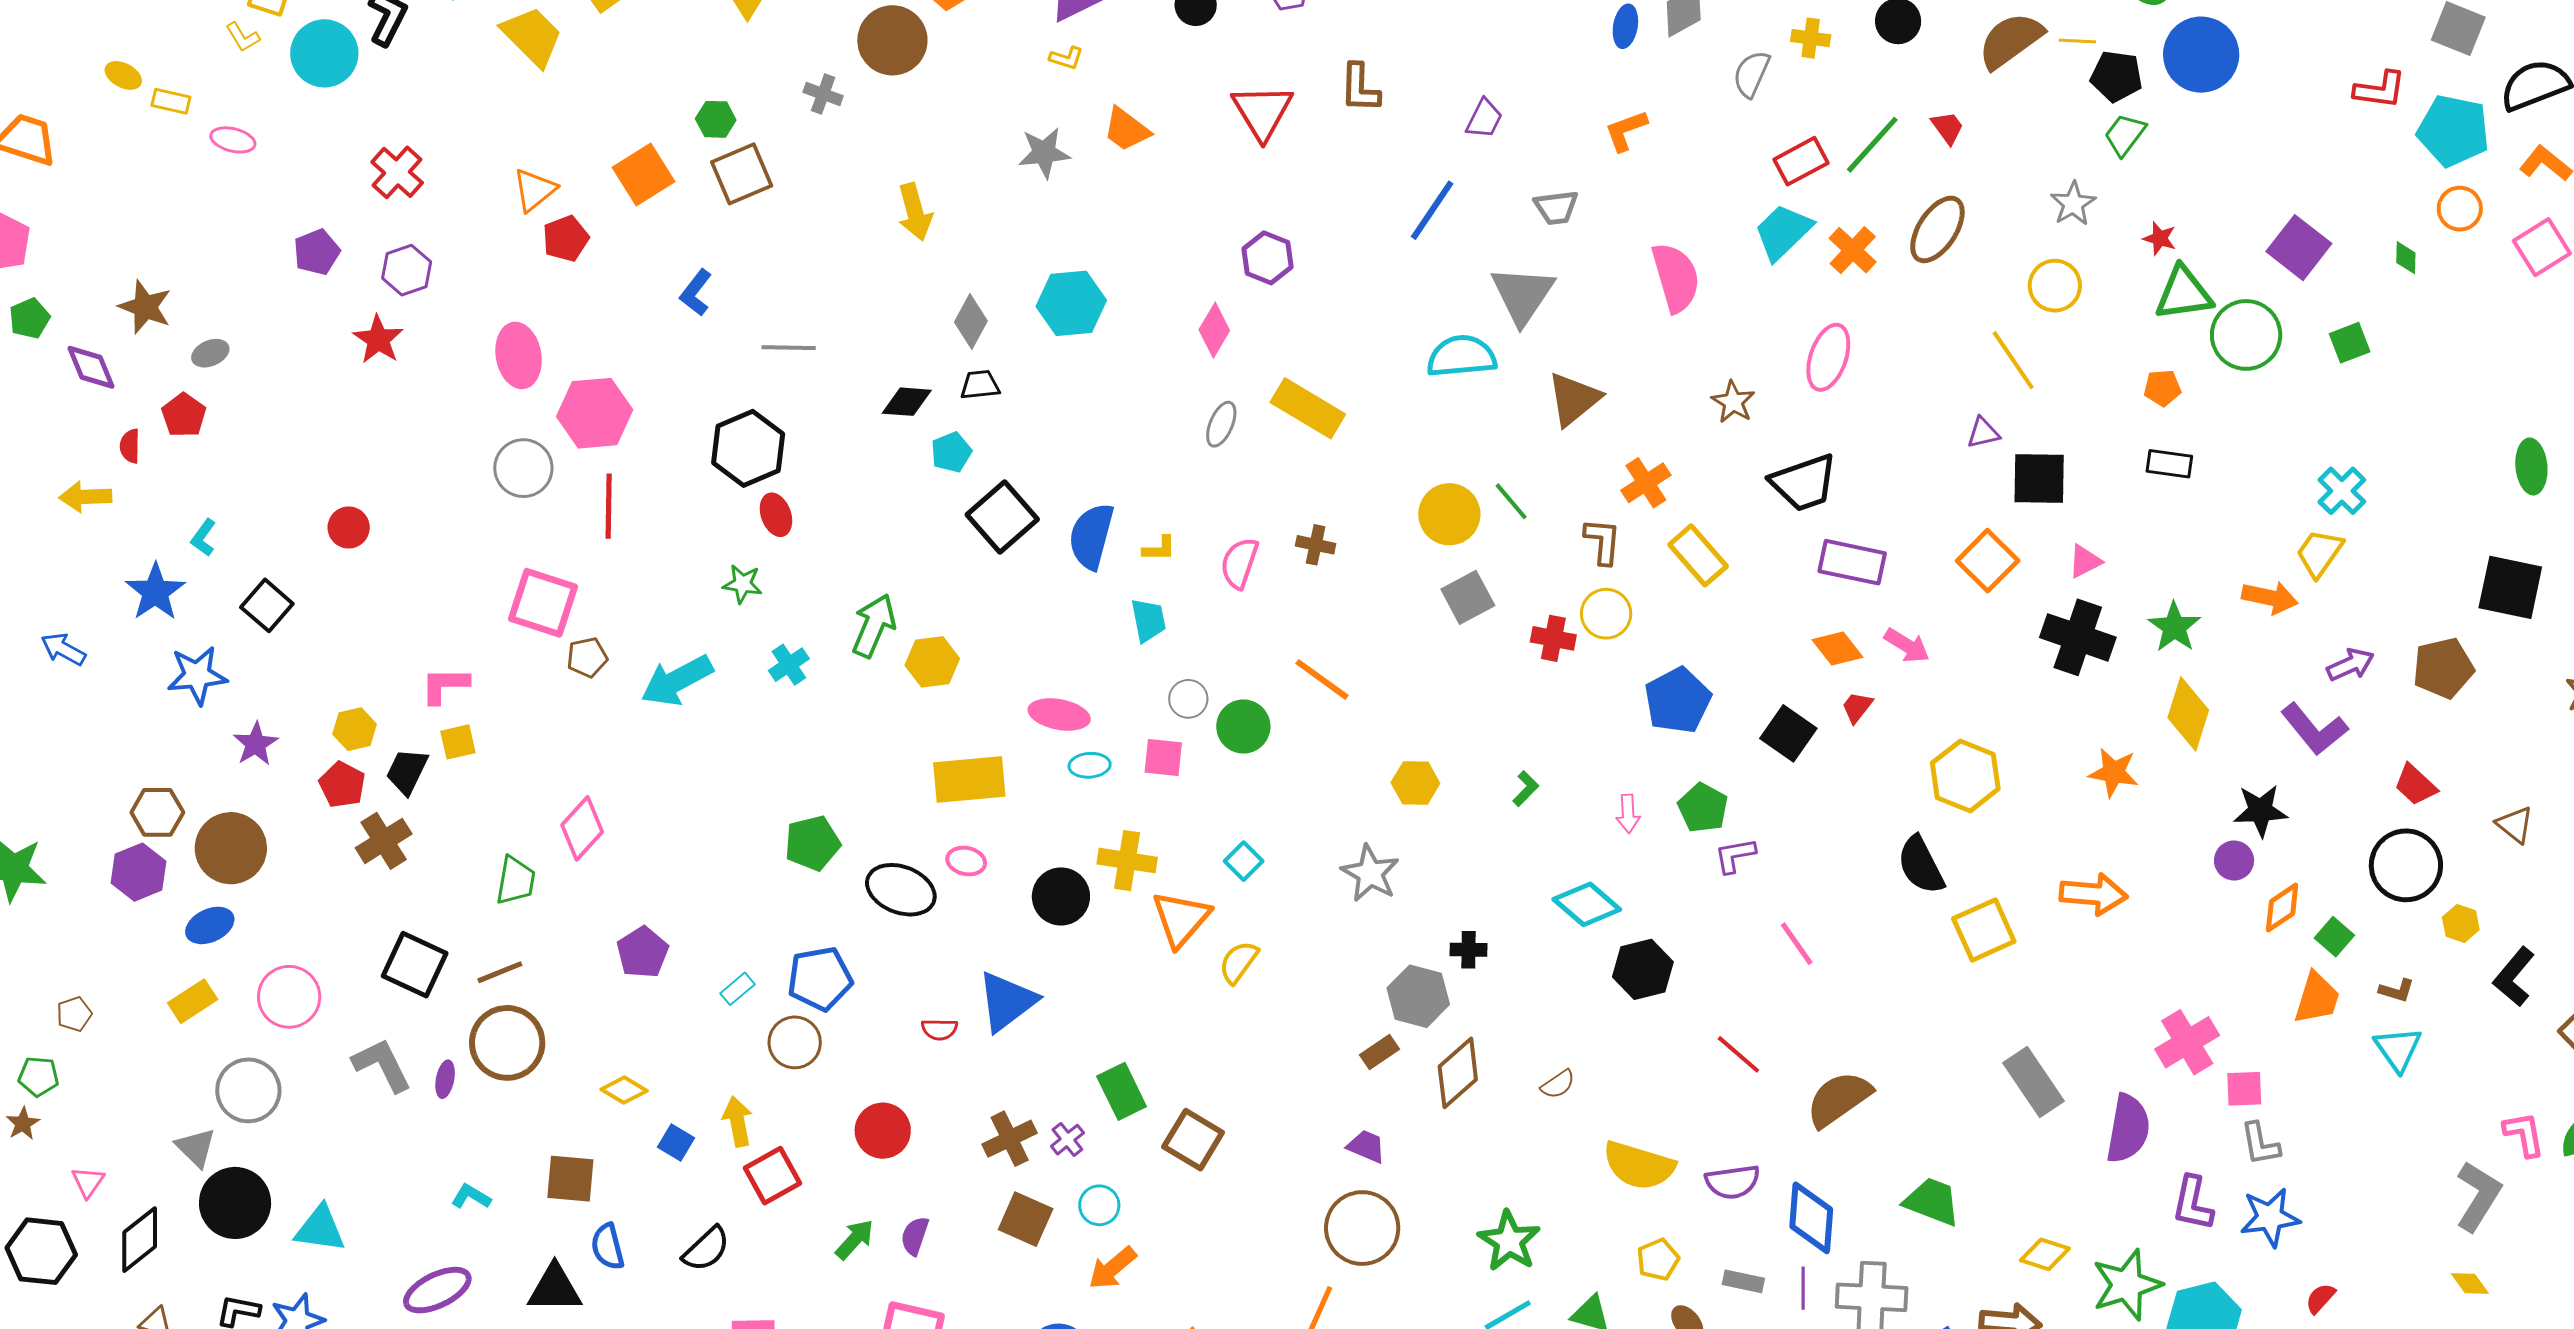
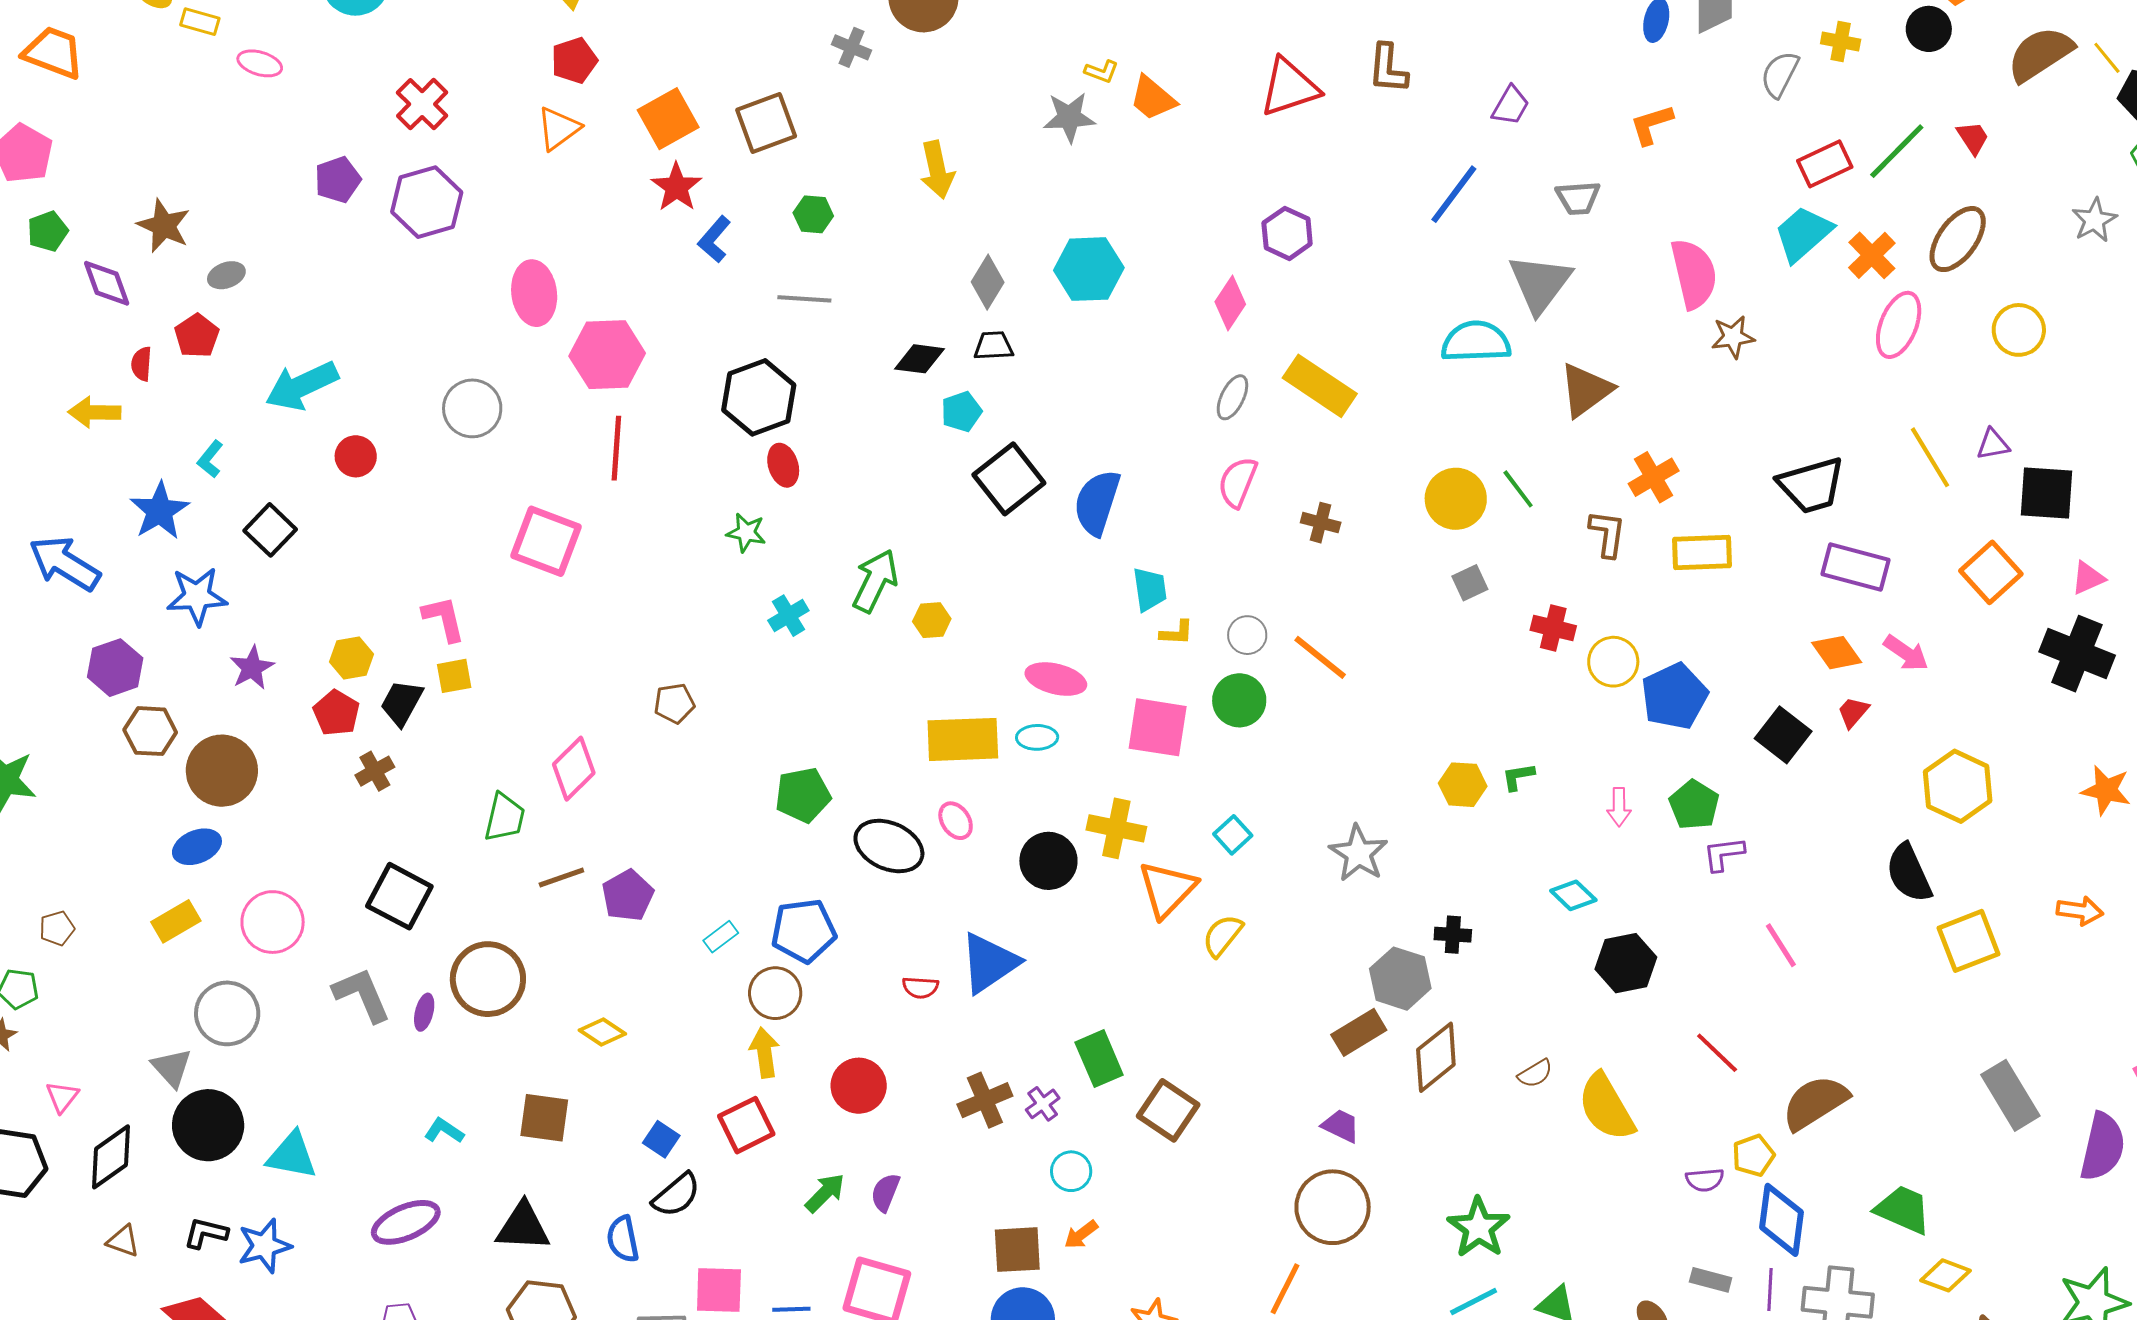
yellow line: (2077, 41) -> (2107, 58), turned 45
yellow L-shape: (1066, 58) -> (1102, 72), moved
red triangle: (1262, 112) -> (1289, 87), turned 40
green hexagon: (716, 119) -> (813, 214), moved
red pentagon: (566, 239) -> (574, 60), moved
purple hexagon: (407, 270) -> (427, 202), size x1.4
yellow circle: (2055, 286) -> (2019, 330), moved
red star: (378, 339) -> (677, 187), moved
pink ellipse: (1828, 357) -> (1899, 325), moved
yellow line: (2013, 360) -> (1930, 457), moved
brown star: (1733, 402) -> (1733, 337), moved, turned 30
gray circle: (523, 468) -> (472, 408), moved
yellow L-shape: (1159, 549) -> (1177, 633), moved
yellow rectangle: (1698, 555) -> (1702, 552), turned -54
pink semicircle: (1239, 563) -> (1238, 482), moved
gray square: (1468, 597) -> (1470, 583), size x0.7
yellow circle: (1606, 614) -> (1613, 662), moved
blue arrow: (63, 649) -> (65, 563), size x1.6
brown pentagon: (587, 657) -> (674, 703), moved
yellow hexagon: (932, 662) -> (932, 620), size x0.7
cyan arrow: (677, 680) -> (302, 386), moved
pink L-shape: (445, 685) -> (444, 619), turned 74
gray circle: (1188, 699) -> (1247, 635), moved
pink square: (1163, 758) -> (1158, 727), size x1.5
cyan ellipse: (1090, 765) -> (1037, 737), moved
yellow hexagon: (1415, 783) -> (1463, 785), moved
green L-shape: (1526, 789) -> (1518, 777), turned -147
brown cross: (384, 841) -> (375, 771), size x0.7
pink ellipse: (966, 861) -> (956, 821), turned 42
purple hexagon: (138, 872) -> (115, 668), moved
orange arrow: (2094, 894) -> (2080, 911), size x0.7
cyan diamond: (1587, 904) -> (1573, 895), size x0.7
brown line: (500, 972) -> (561, 878), moved
brown rectangle: (1380, 1052) -> (1359, 1032), size x1.4
yellow arrow: (737, 1121) -> (765, 1053), moved
blue square: (676, 1142) -> (661, 1139), moved
yellow semicircle: (1639, 1165) -> (1606, 1107), moved, turned 40
purple semicircle: (1733, 1182) -> (1705, 1180), size x0.7
brown square: (1026, 1219) -> (1017, 1250), moved, turned -30
blue semicircle: (608, 1247) -> (623, 1239), moved
yellow diamond: (2045, 1254) -> (1945, 1275), moved
yellow pentagon: (1658, 1260) -> (1753, 1155), moved
orange arrow: (1112, 1268) -> (1081, 1235), size x0.7

